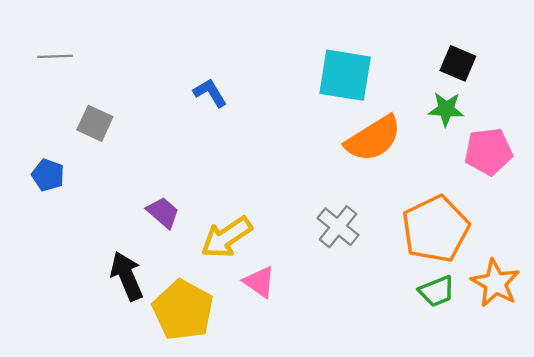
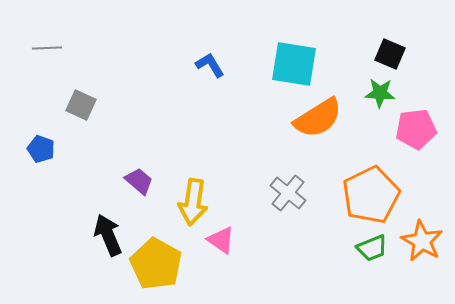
blue L-shape: (210, 93) -> (210, 65), moved
yellow arrow: (226, 237) -> (193, 202), turned -48

